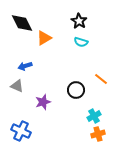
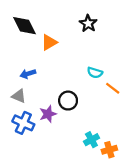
cyan semicircle: (81, 42) -> (95, 73), moved
black circle: (76, 90) -> (68, 101), moved
cyan cross: (94, 116) -> (91, 140), moved
blue cross: (21, 131) -> (23, 123), moved

